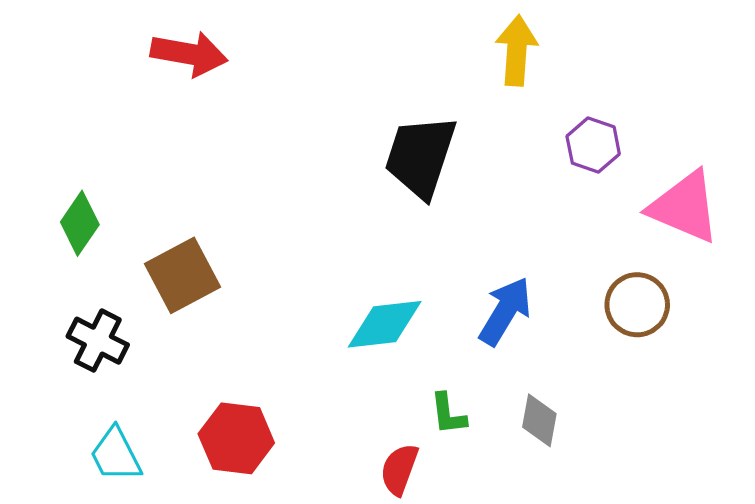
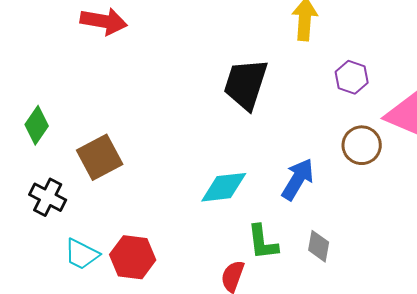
brown circle: (637, 305) -> (362, 145), moved
green L-shape: (448, 414) -> (263, 242), size x1.4
cyan trapezoid: (116, 455) -> (82, 254), moved, turned -36

